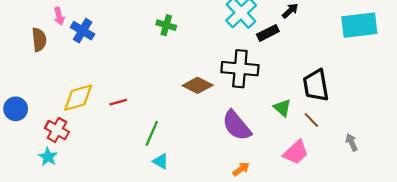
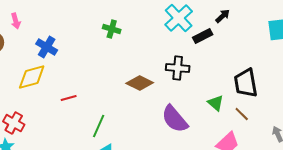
blue cross: (83, 31) -> (47, 47), moved
black cross: (240, 69) -> (178, 68), size x0.7
yellow diamond: (78, 98) -> (32, 77), moved

